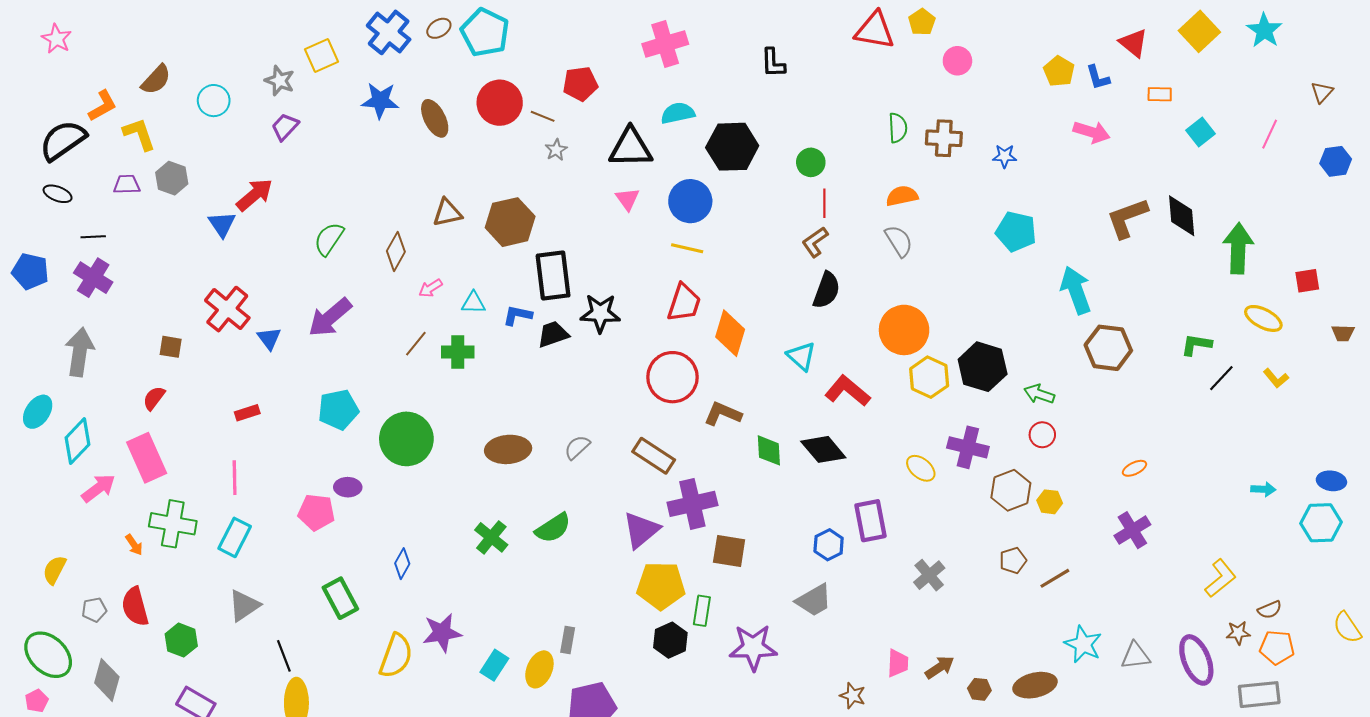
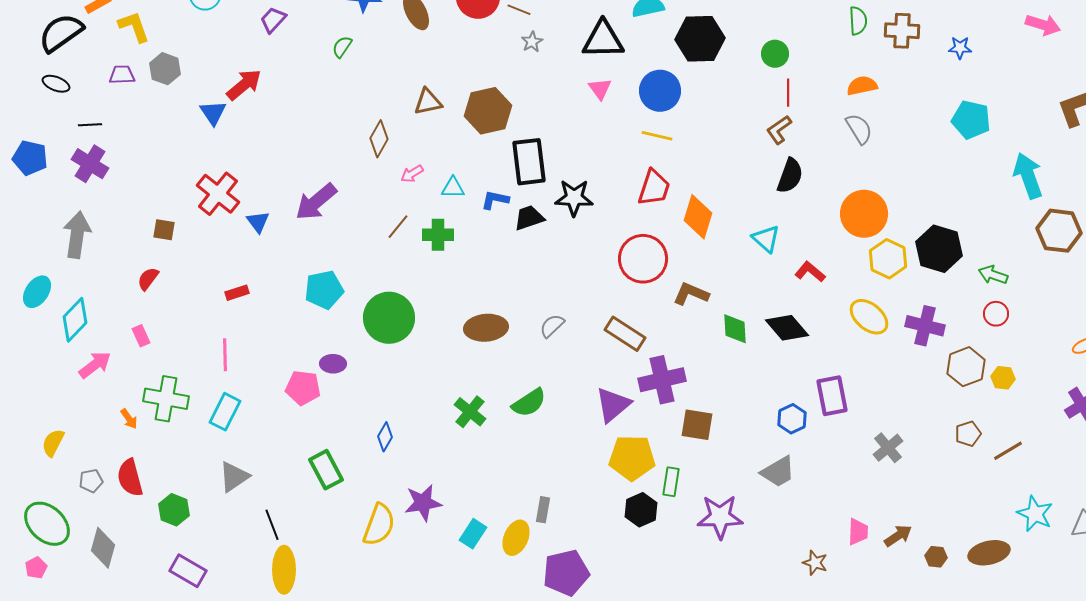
green semicircle: (329, 239) -> (342, 47), moved, size x0.7
red L-shape: (847, 391) -> (810, 272), size x0.7
pink rectangle: (147, 458) -> (141, 336), size x0.5
yellow ellipse: (921, 468) -> (869, 317), moved, size x1.4

